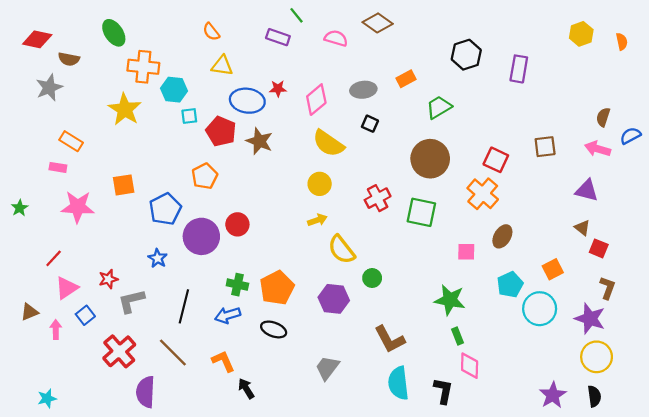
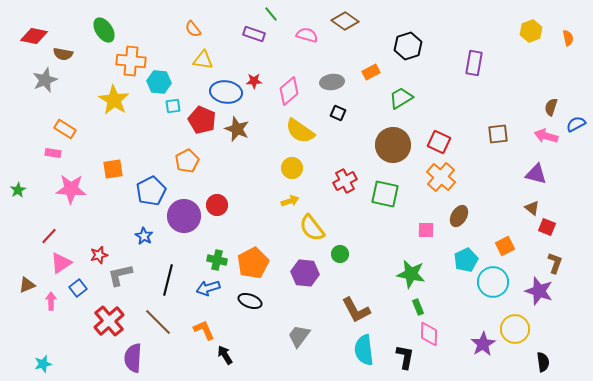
black hexagon: (466, 55) -> (408, 46), moved
red square: (496, 160) -> (439, 142), moved
yellow circle: (597, 357) -> (515, 329), moved
purple star: (553, 395) -> (483, 344), moved

